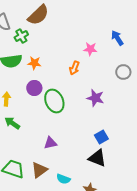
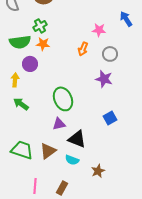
green cross: (21, 36) -> (40, 26), moved
gray circle: (123, 72) -> (110, 54), moved
purple circle: (34, 88) -> (30, 64), moved
green ellipse: (54, 101) -> (63, 99), moved
black triangle: (97, 158) -> (77, 139), moved

